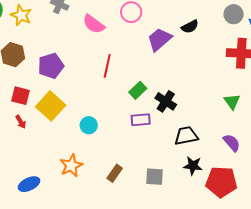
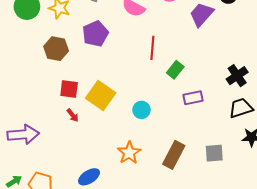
purple pentagon: (51, 66) -> (95, 34), moved
green rectangle: (138, 90) -> (175, 70), moved
black cross: (166, 101) -> (237, 76), moved, turned 30
brown rectangle: (115, 173) -> (174, 155), size x1.5

